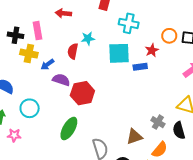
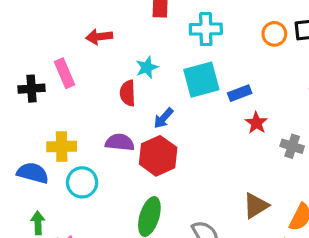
red star: (152, 50) -> (256, 123), moved
yellow cross: (29, 54) -> (62, 147), moved
blue arrow: (47, 64) -> (163, 118), moved
cyan circle: (30, 108) -> (82, 182), moved
gray cross: (158, 122) -> (292, 146), moved

